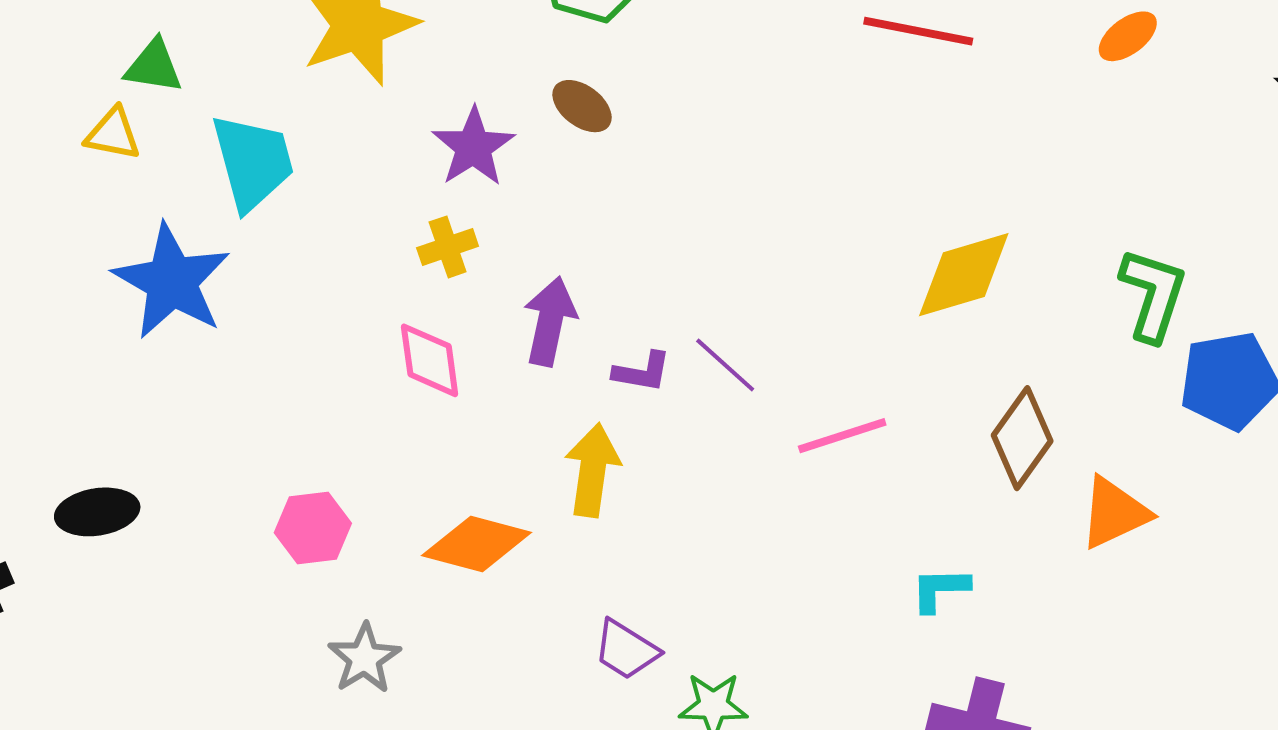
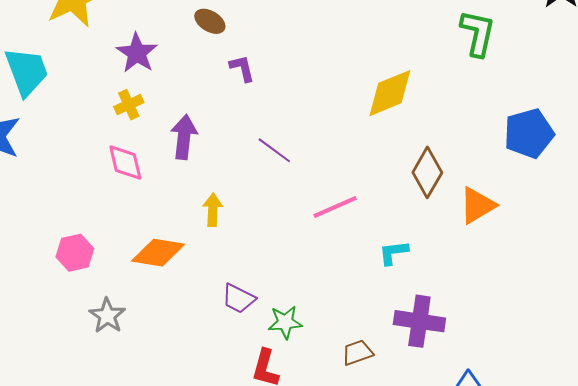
brown ellipse: (582, 106) -> (210, 21), moved
green L-shape: (1153, 295) -> (478, 33), moved
purple L-shape: (642, 372) -> (242, 68), moved, turned -108
pink line: (842, 436) -> (335, 207), moved
yellow arrow: (592, 470) -> (213, 210), size x0.7

